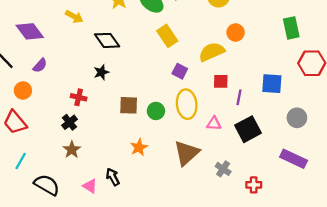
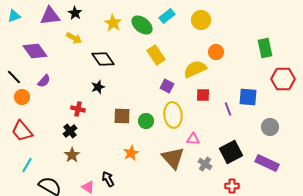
orange circle: (23, 90) -> (22, 97), moved
purple line: (239, 97) -> (228, 109), moved, turned -32
pink triangle: (214, 123) -> (193, 139), moved
black square: (248, 129) -> (231, 152), moved
brown triangle: (187, 153) -> (173, 158), turned -30
gray cross: (223, 169) -> (205, 164), moved

